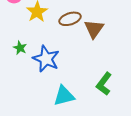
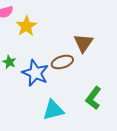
brown ellipse: (70, 19) -> (62, 62), moved

